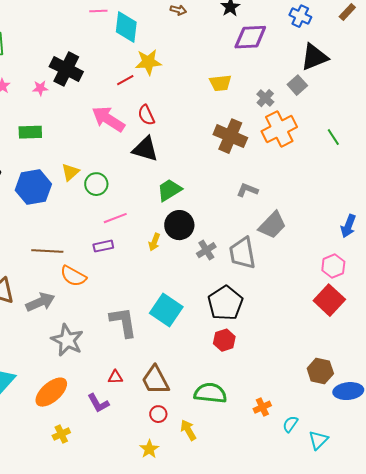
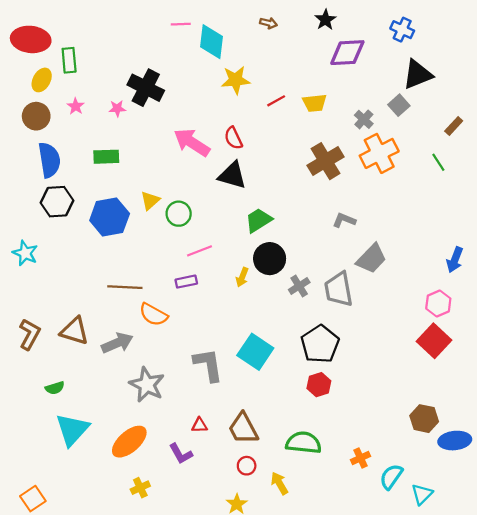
brown rectangle: (347, 12) -> (454, 126), moved
red line: (125, 80) -> (276, 101), moved
brown cross: (230, 136) -> (325, 161), turned 36
cyan semicircle: (290, 424) -> (391, 477), size x1.4

